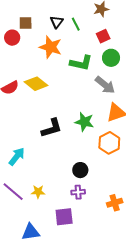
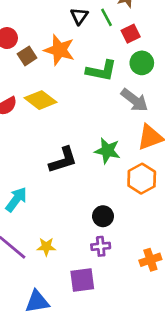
black triangle: (57, 22) -> (79, 16), moved
brown square: (26, 23) -> (27, 56), moved, turned -32
green line: (76, 24) -> (106, 17), moved

